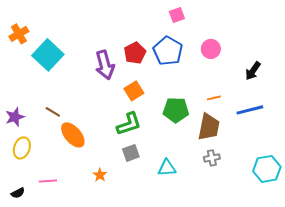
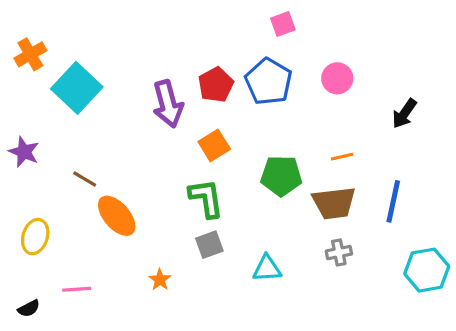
blue line: (250, 110) -> (393, 201), moved, turned -64
purple star: (15, 117) -> (24, 152), moved, turned -30
green L-shape: (129, 124) -> (206, 198), turned -80
brown trapezoid: (209, 127) -> (334, 203), turned 72

